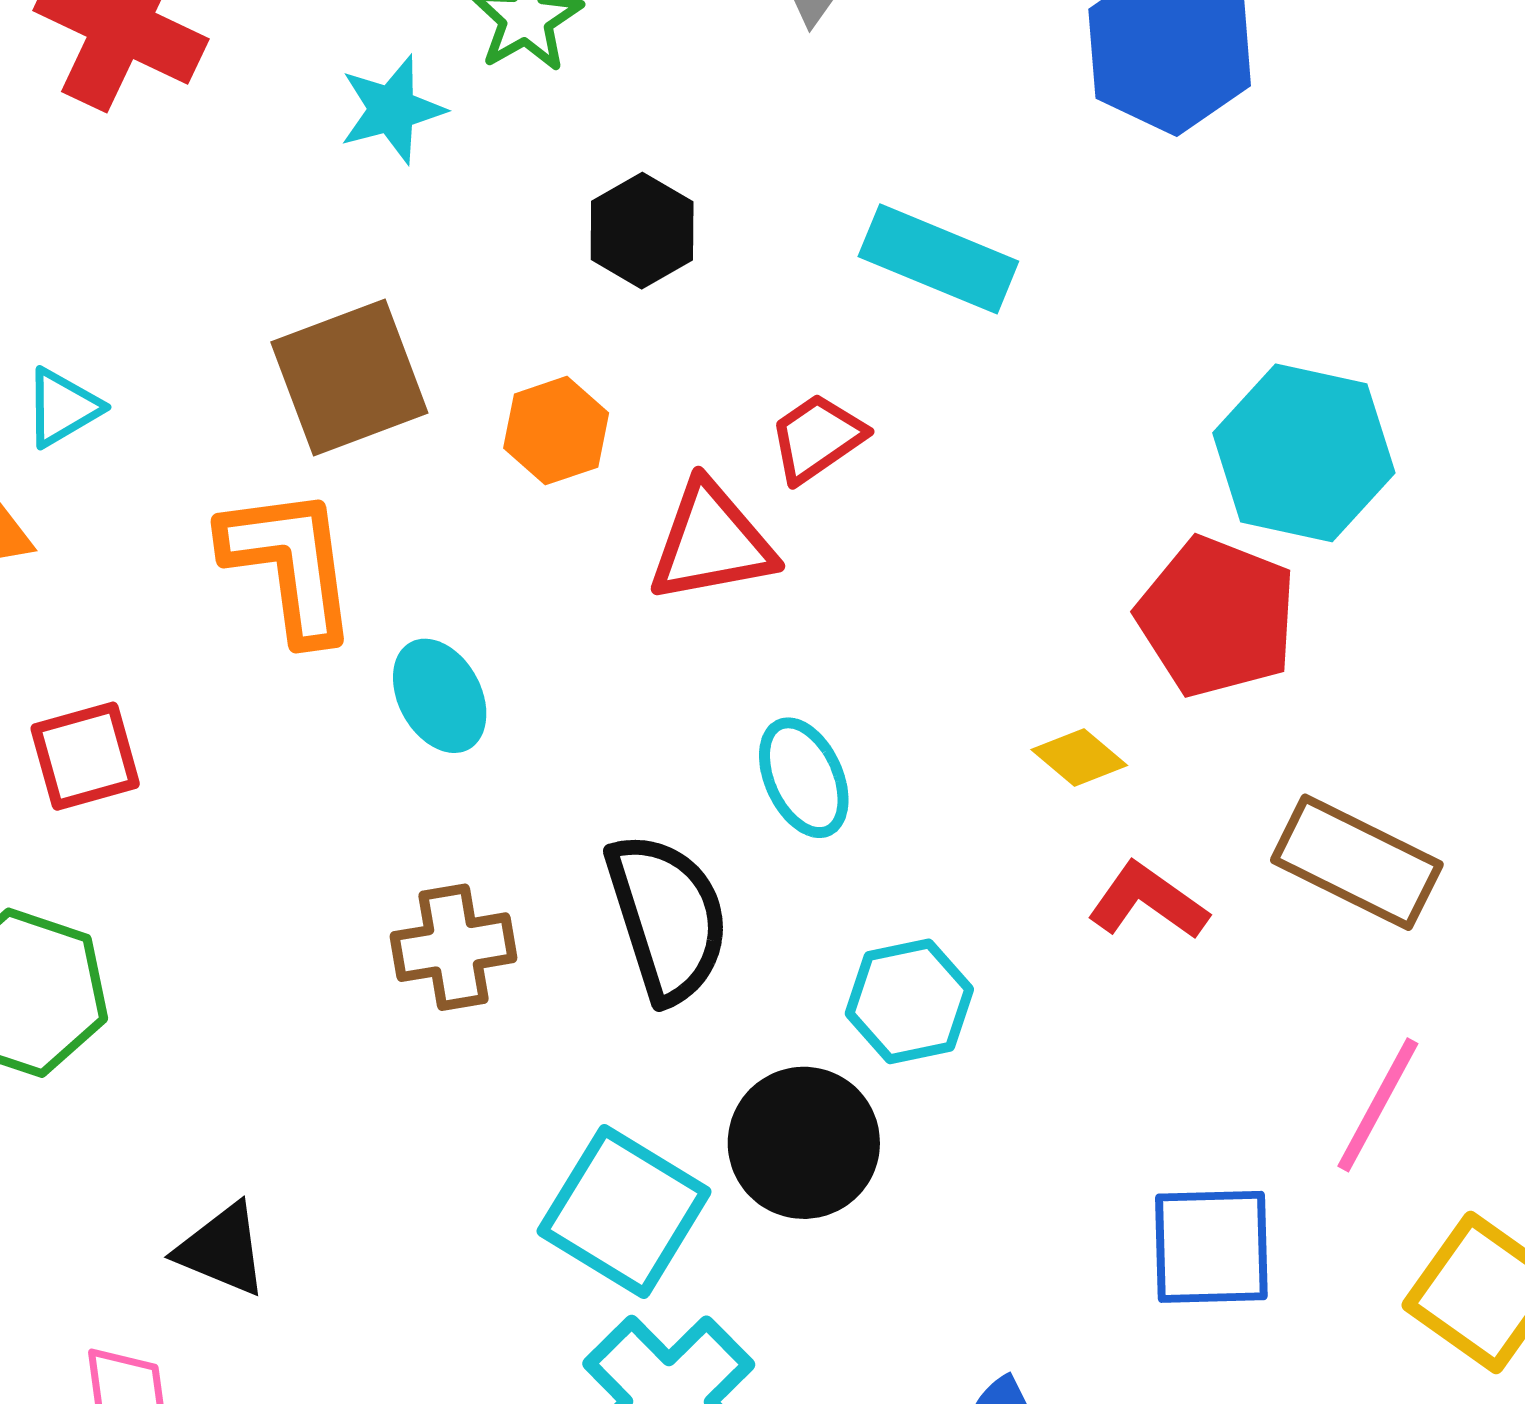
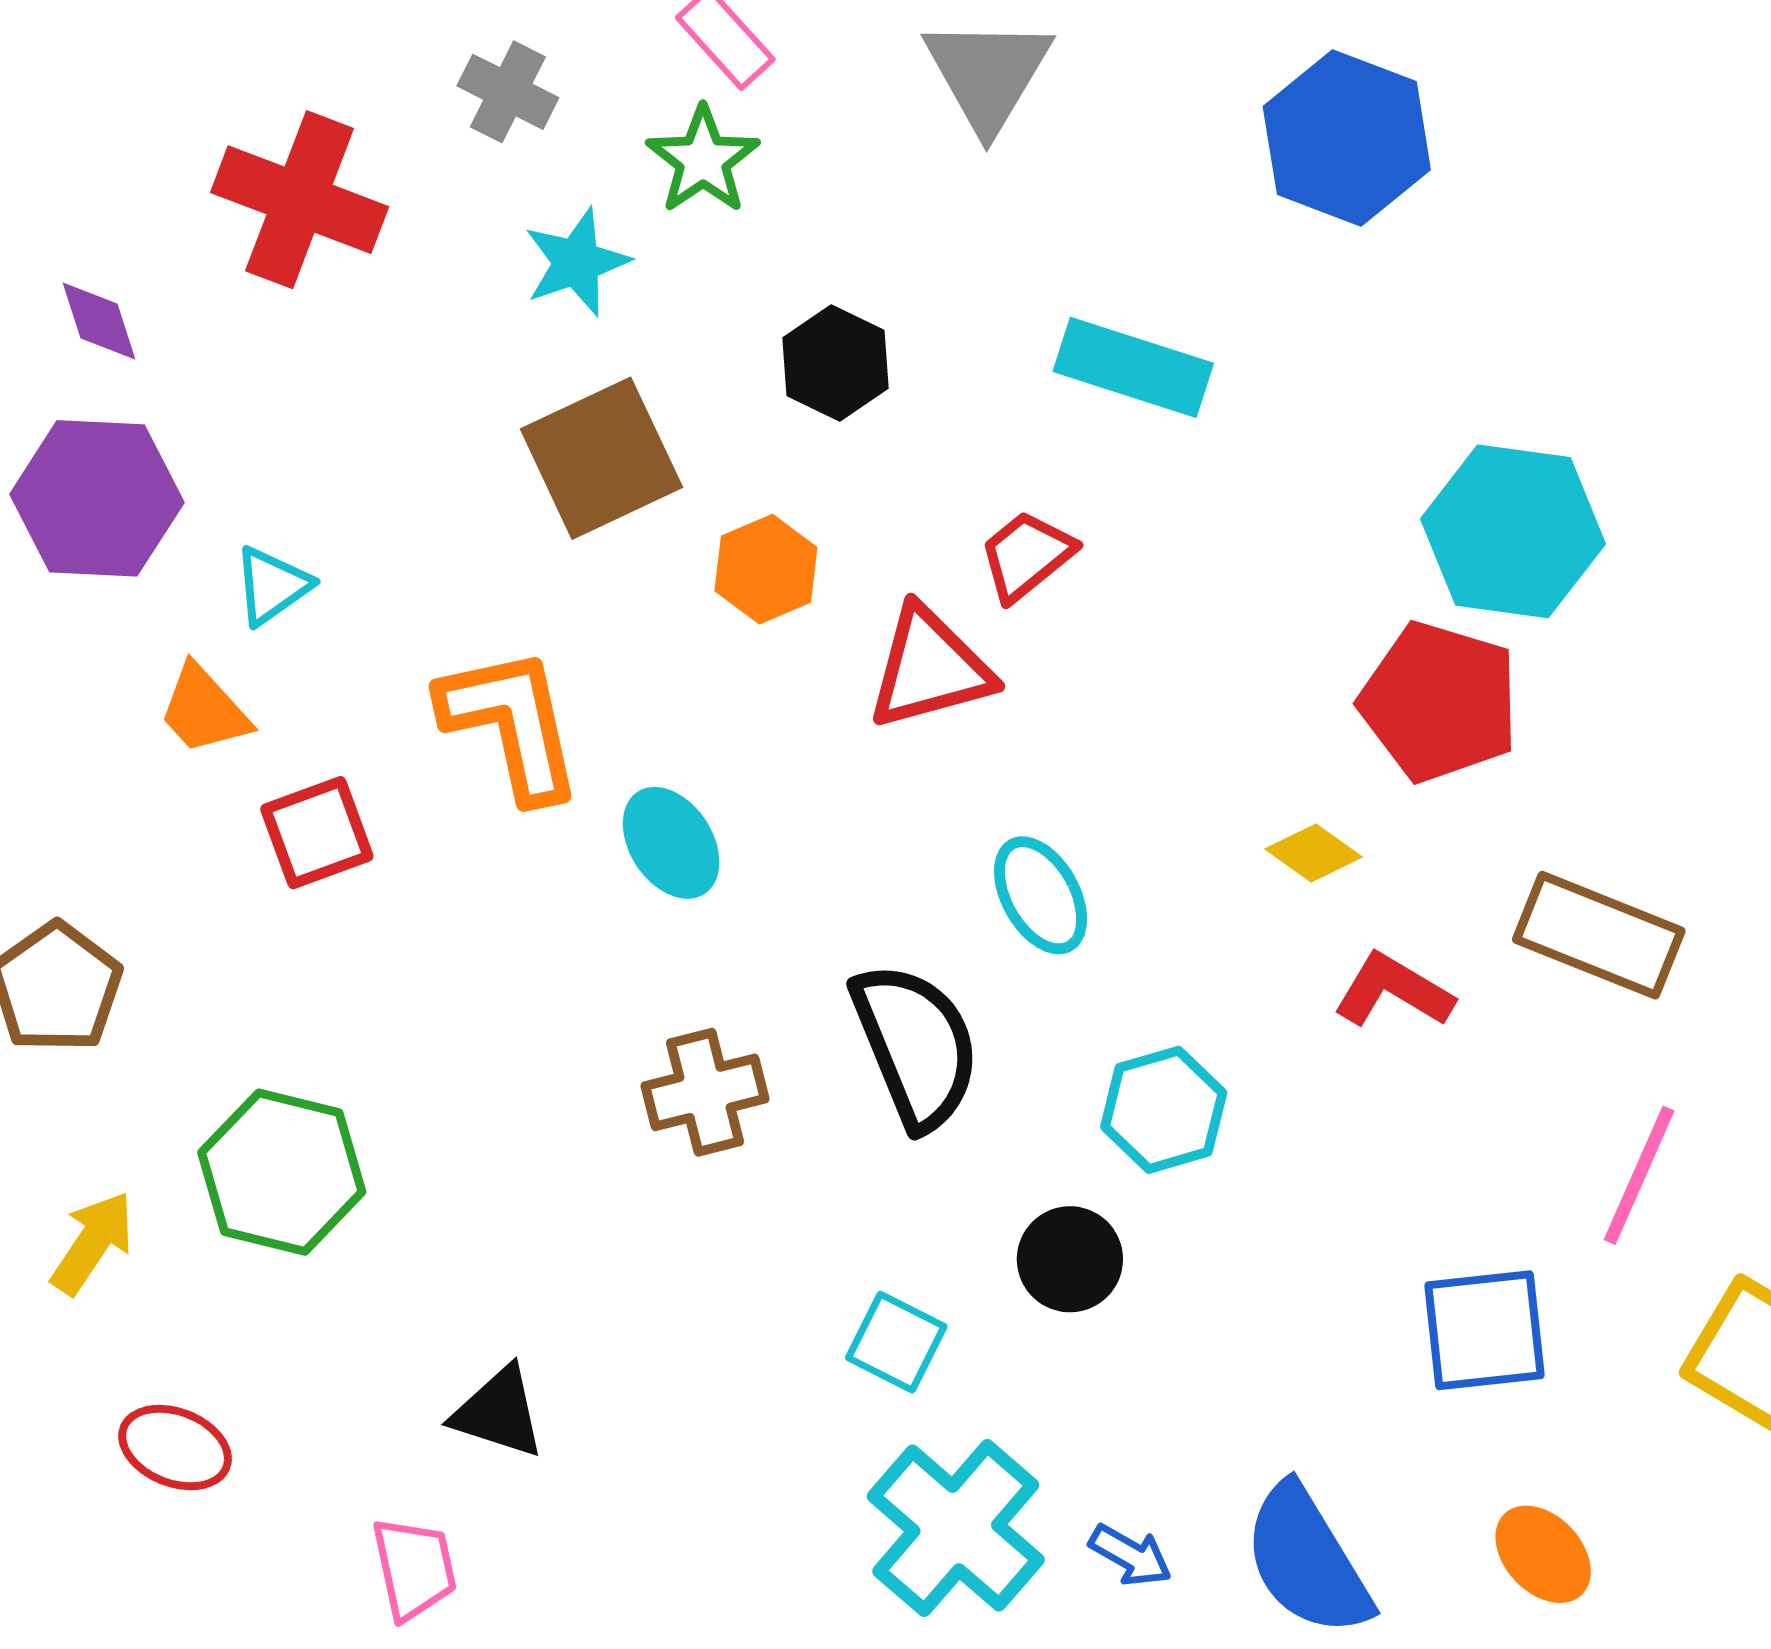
brown square: (349, 378) -> (601, 458), moved
red square: (85, 756) -> (317, 833), moved
black circle: (804, 1143) -> (1070, 1259), size x0.7
cyan square: (624, 1211) -> (896, 1342), size x0.6

